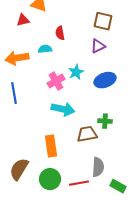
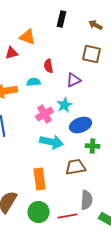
purple triangle: (98, 46) -> (74, 80), moved
blue ellipse: (105, 80) -> (81, 125), moved
green cross: (105, 121) -> (93, 146), moved

